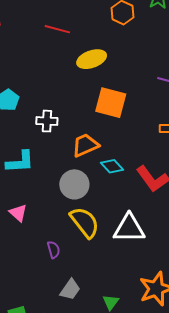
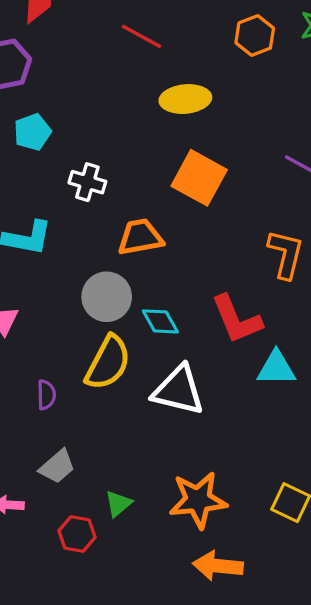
cyan diamond: (112, 166) -> (160, 321), moved
yellow semicircle: (85, 222) -> (108, 363), turned 52

